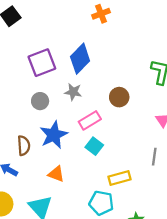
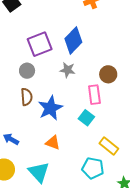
gray circle: (40, 101) -> (27, 71), moved
pink rectangle: (90, 120) -> (94, 95), moved, turned -66
brown semicircle: (24, 146) -> (27, 97), moved
yellow rectangle: (119, 178) -> (109, 146), turned 54

